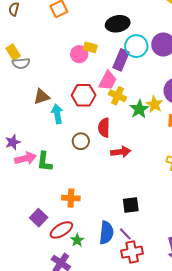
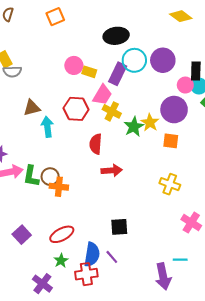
yellow rectangle: (90, 47) -> (89, 72), moved
brown circle: (81, 141) -> (50, 177), moved
orange cross: (71, 198) -> (59, 187), moved
red ellipse: (61, 230) -> (62, 234), moved
red cross: (132, 252) -> (86, 274), moved

